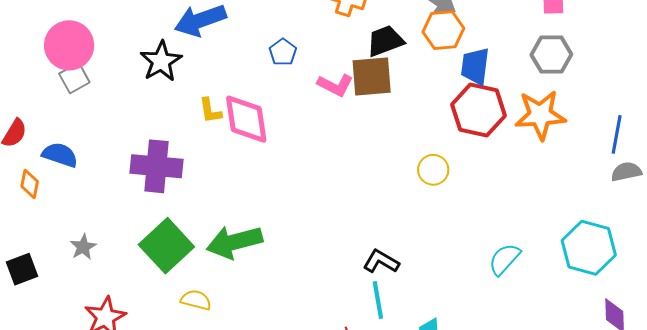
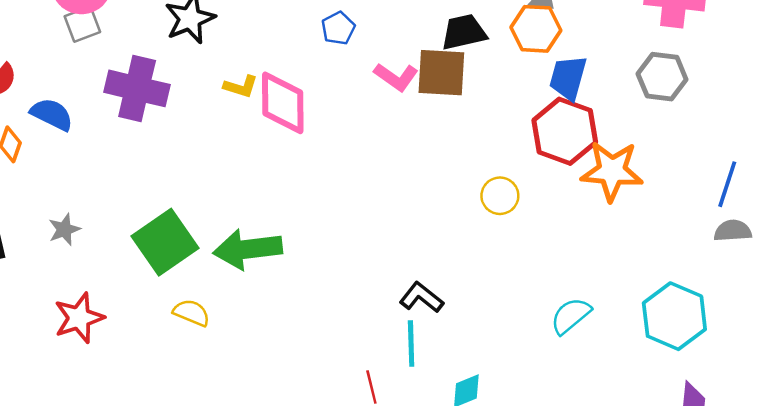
yellow L-shape: (210, 111) -> (241, 87), turned -72
orange star: (540, 115) -> (612, 171), moved
purple cross: (157, 166) -> (137, 88), moved

